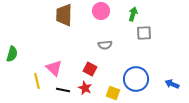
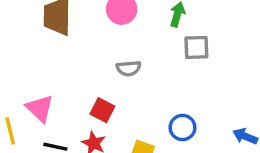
blue circle: (136, 79) -> (182, 128), size x0.6

